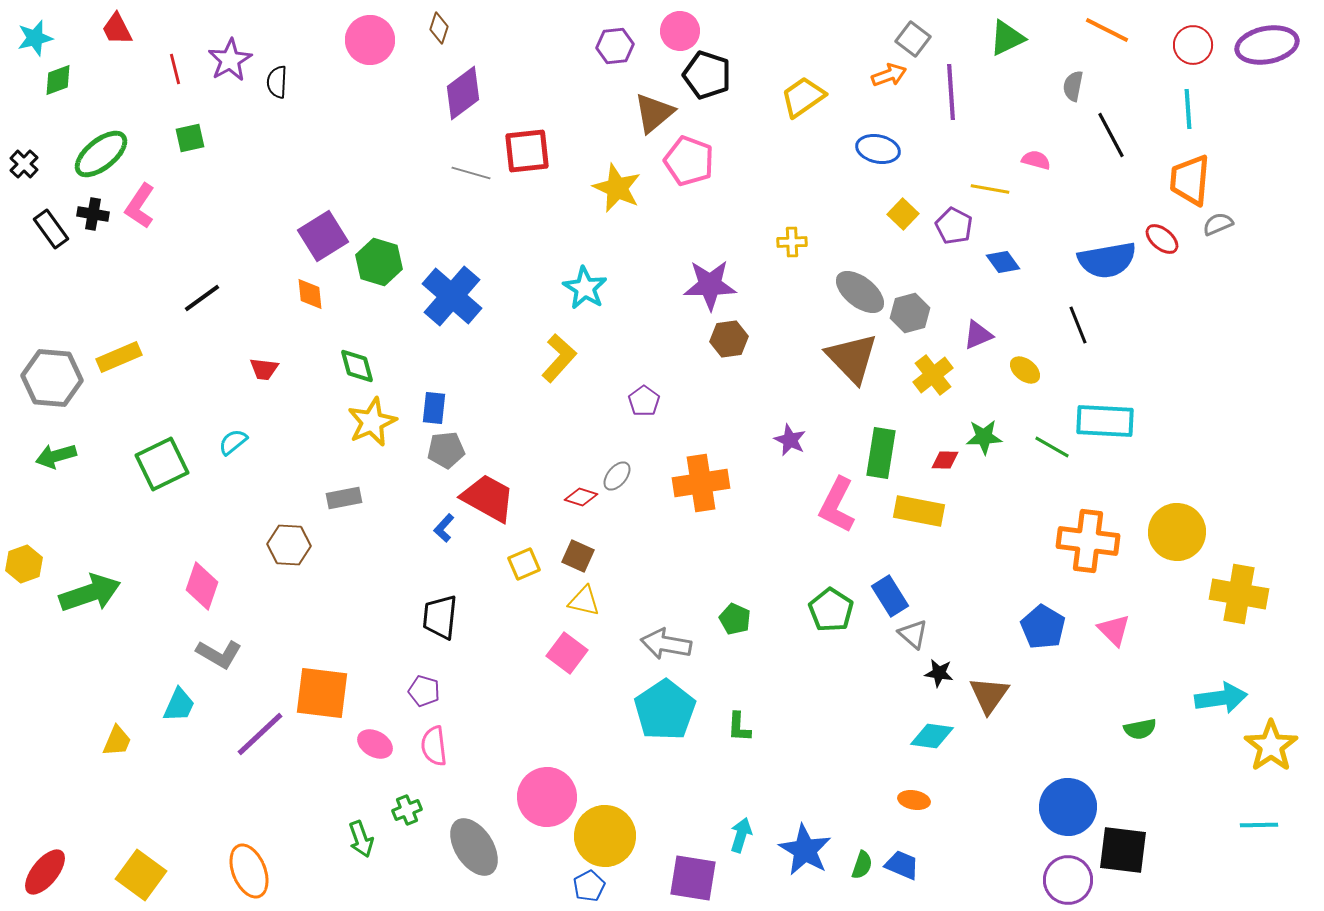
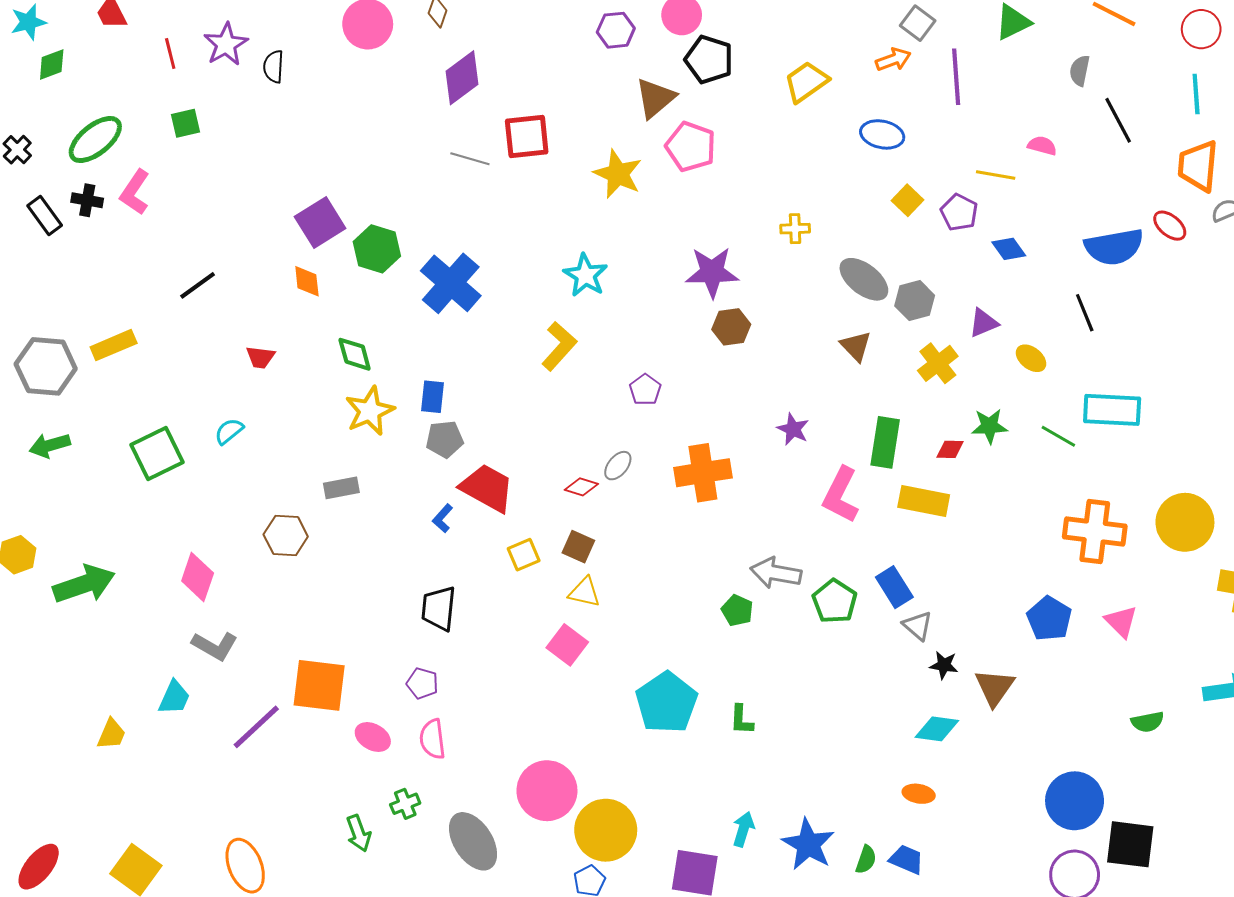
brown triangle: (852, 358) -> (856, 346), size x0.6
gray arrow: (666, 644) -> (776, 573), moved

